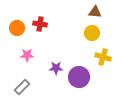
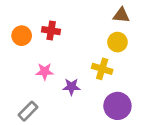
pink star: (27, 55) -> (45, 71), moved
yellow cross: (103, 57) -> (102, 69), moved
purple circle: (79, 77) -> (117, 106), moved

